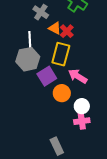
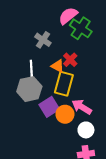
orange triangle: (55, 28) -> (58, 66), moved
orange circle: (62, 93) -> (65, 114), moved
white circle: (82, 106) -> (86, 130), moved

